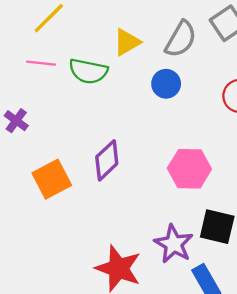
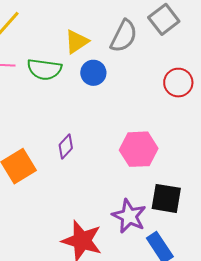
blue circle: (166, 84) -> (93, 73), moved
purple diamond: (107, 160) -> (66, 147), size x0.7

